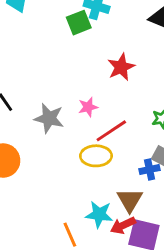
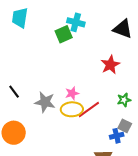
red star: (121, 67) -> (110, 65), moved
yellow ellipse: (96, 156) -> (72, 109), moved

